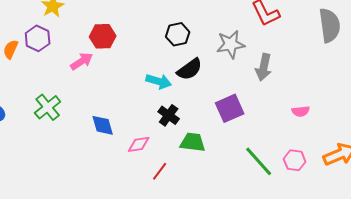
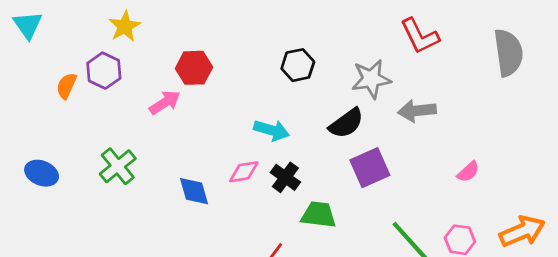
gray arrow: (264, 67) -> (417, 111), turned 72
black semicircle: (190, 69) -> (346, 123), moved
pink semicircle: (301, 111) -> (468, 172), turned -36
pink diamond: (139, 144) -> (244, 172), moved

